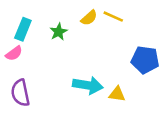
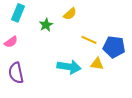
yellow line: (113, 17) -> (89, 40), moved
cyan rectangle: (23, 29) -> (18, 13), moved
yellow triangle: (117, 94) -> (97, 64), moved

